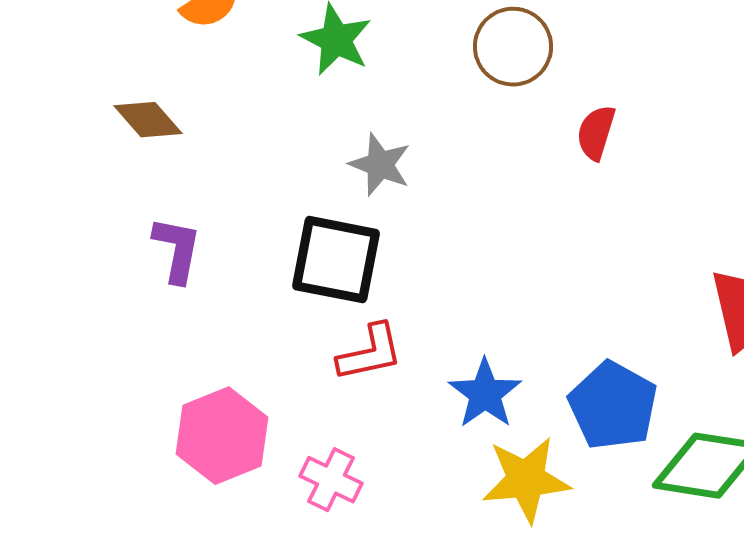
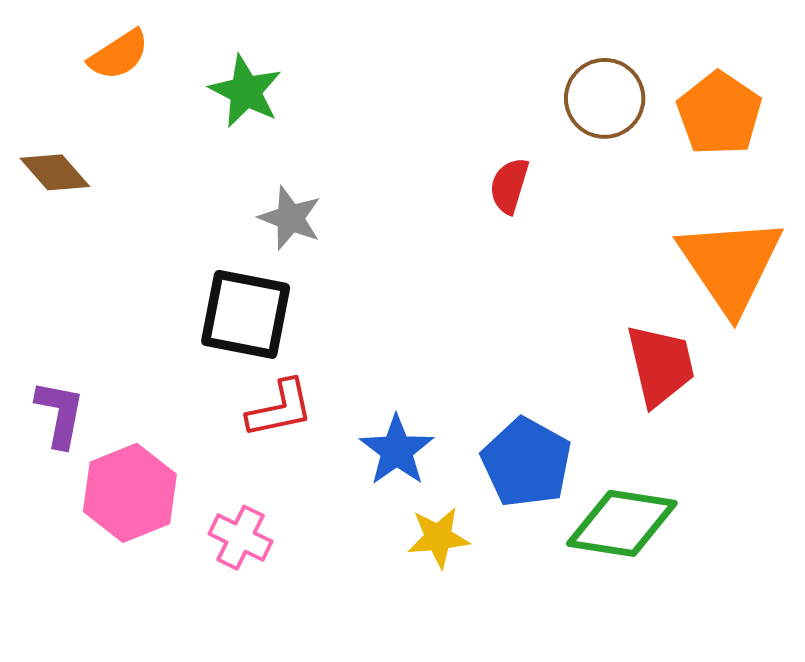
brown circle: (513, 47) -> (605, 98), moved
purple L-shape: (177, 250) -> (60, 414), moved
yellow star: (526, 480) -> (438, 538), size x0.7

